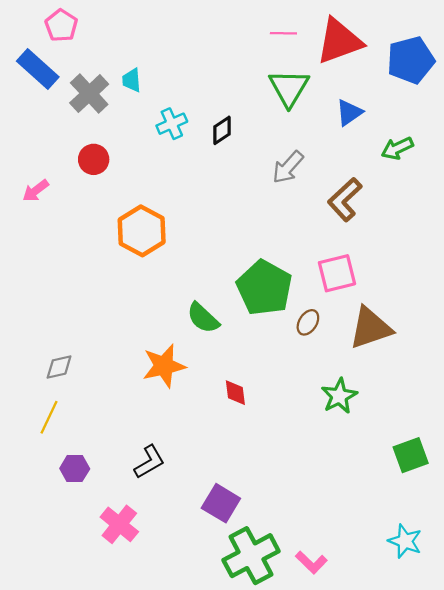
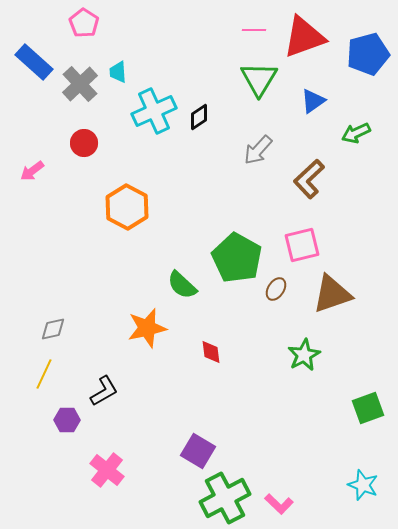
pink pentagon: (61, 25) -> (84, 23), moved
cyan cross: (172, 124) -> (154, 111), size x1.6
black L-shape: (149, 462) -> (104, 391), moved

